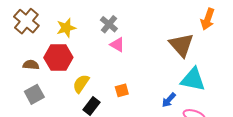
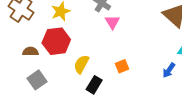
pink triangle: (117, 45) -> (112, 22), turned 35

